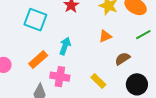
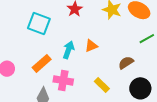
orange triangle: (105, 36) -> (91, 46), moved

